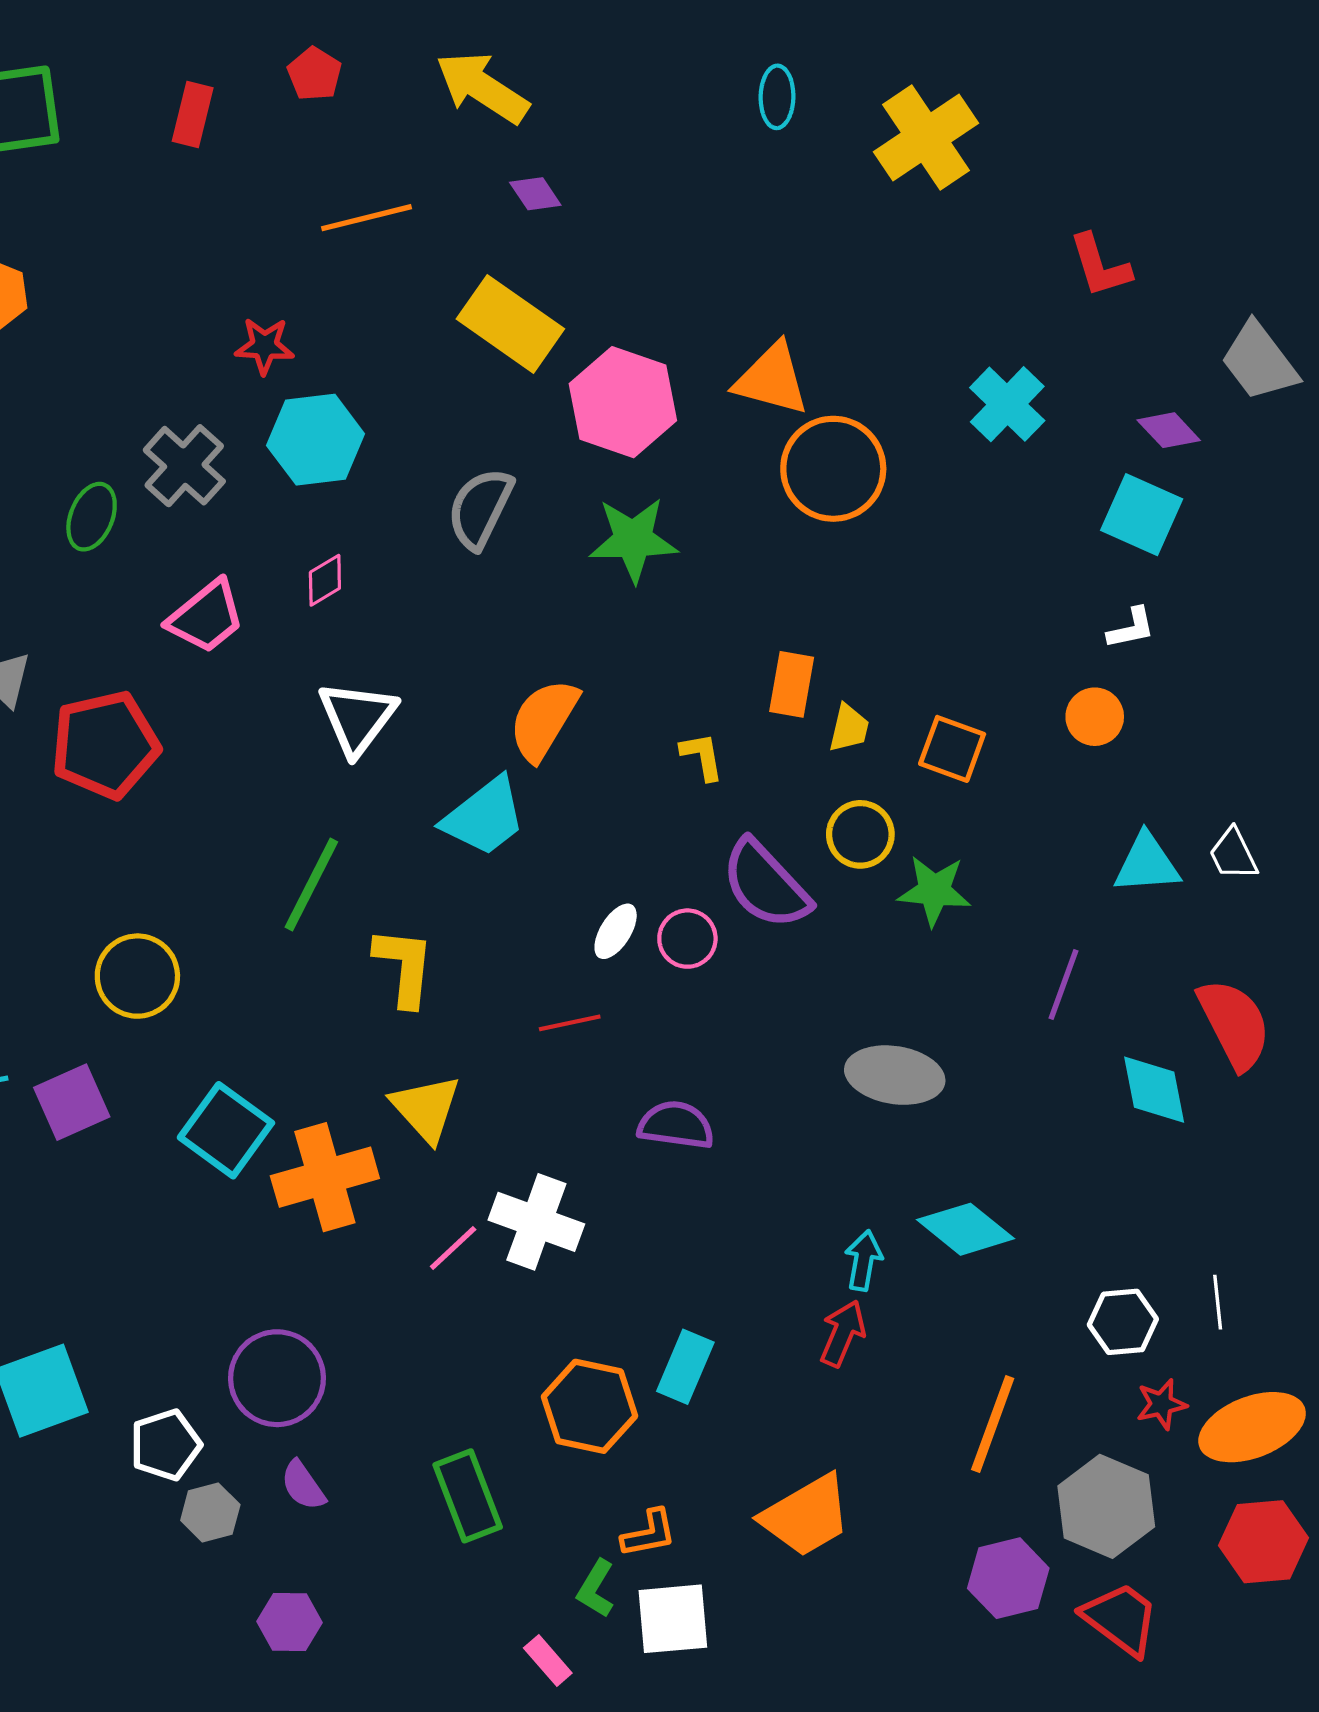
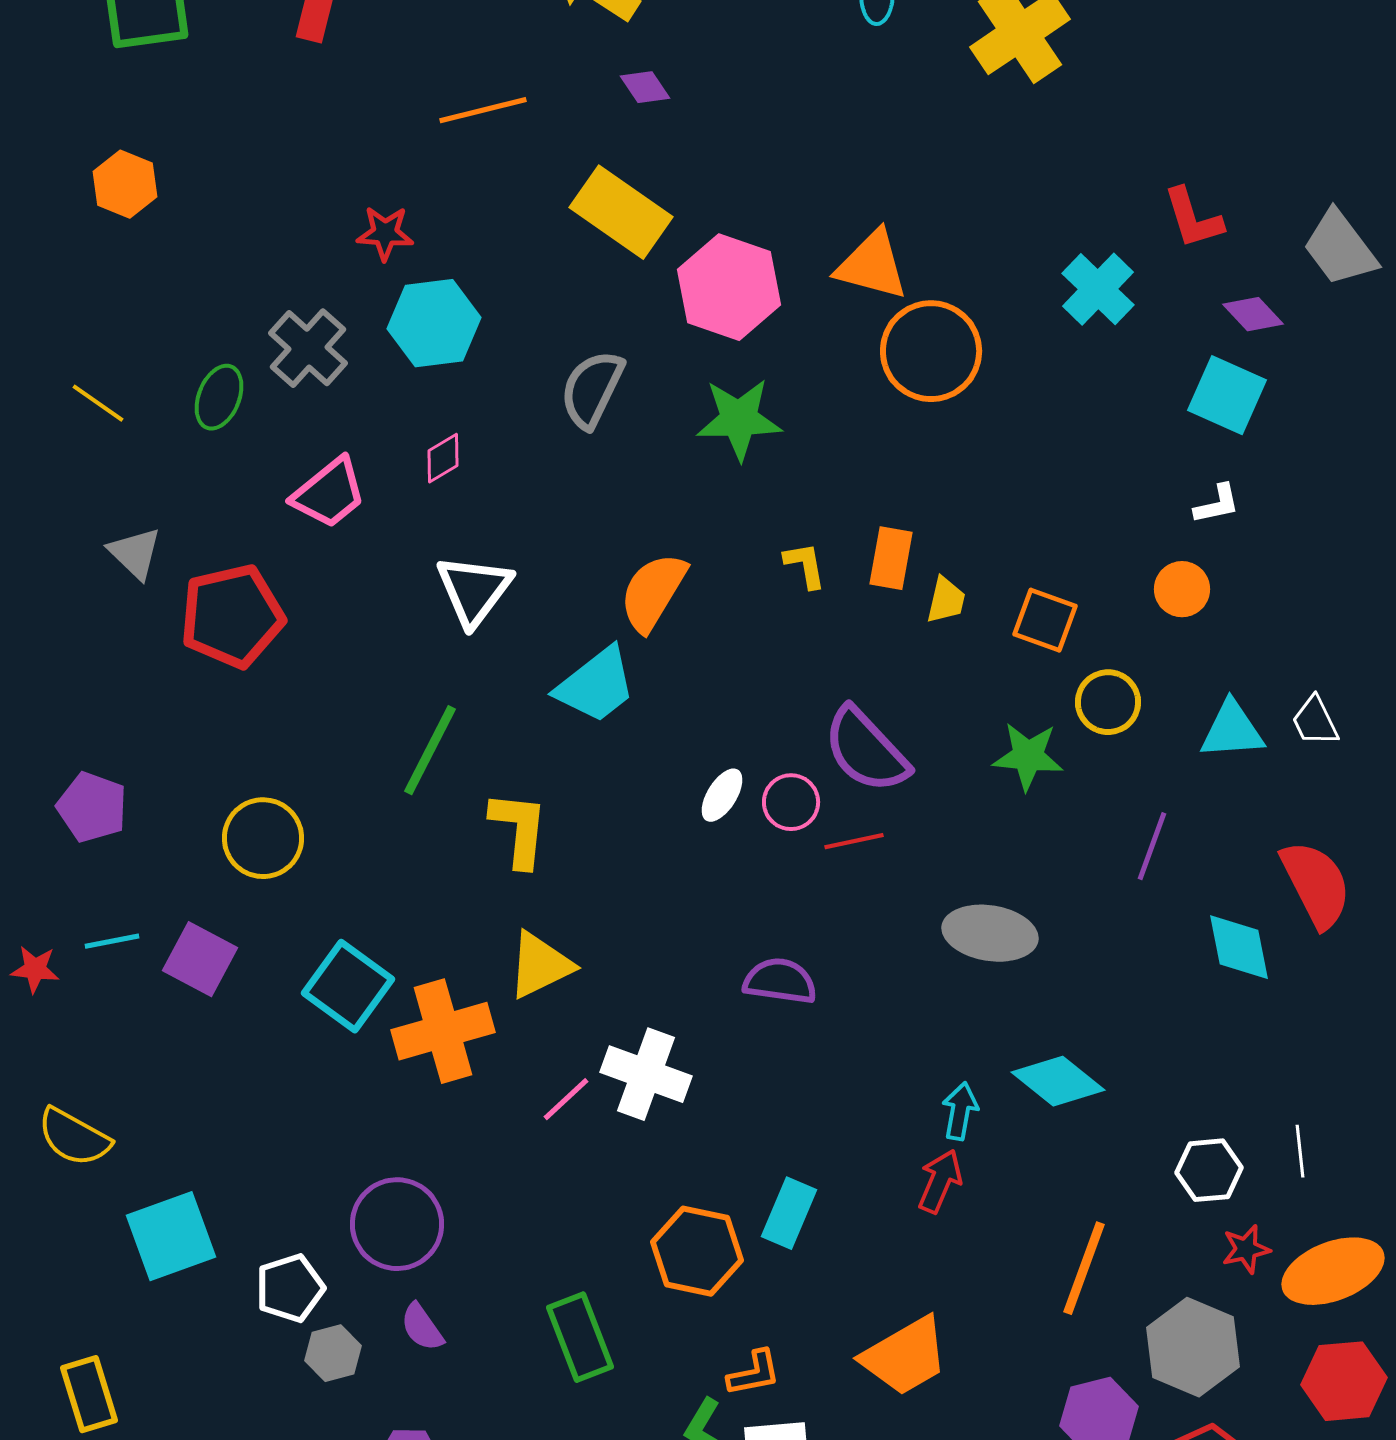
red L-shape: (1100, 266) -> (1193, 218), moved
yellow L-shape: (702, 756) -> (805, 565), moved
yellow circle: (860, 834) -> (1108, 702), moved
red line: (570, 1023) -> (854, 841), moved
purple square: (72, 1102) -> (200, 959), turned -38
yellow triangle: (426, 1108) -> (540, 965), turned 46

